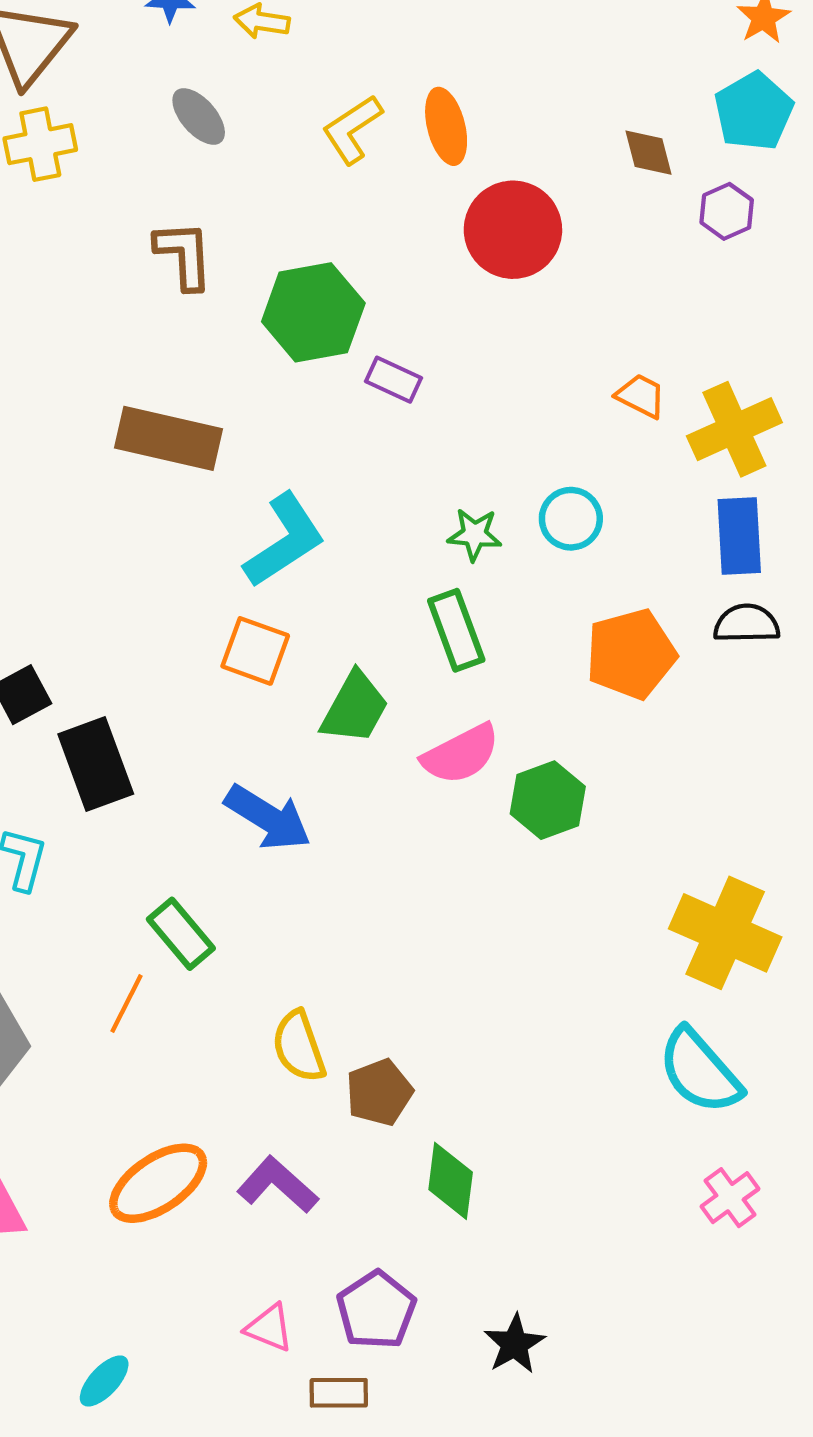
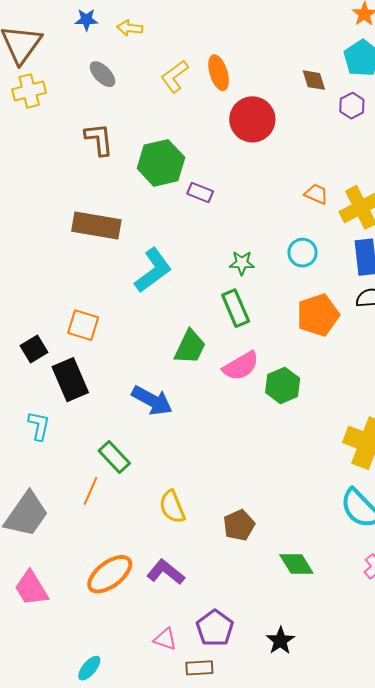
cyan circle: (571, 519) -> (303, 253), moved
orange square: (255, 651) -> (83, 325), moved
brown pentagon: (379, 1092) -> (239, 525), moved
green diamond: (451, 1181) -> (296, 564), moved, turned -36

